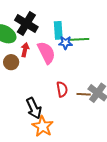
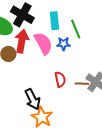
green line: (79, 39) -> (76, 29), turned 72
blue star: (65, 43) -> (63, 44), moved
red arrow: (25, 50) -> (22, 41), size x1.6

